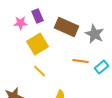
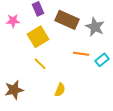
pink star: (20, 23) -> (13, 21), moved

